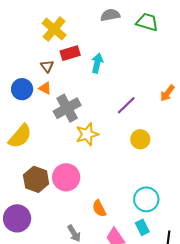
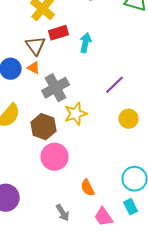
brown triangle: (47, 66) -> (36, 46), size x1.5
brown hexagon: (36, 179) -> (44, 127), moved

